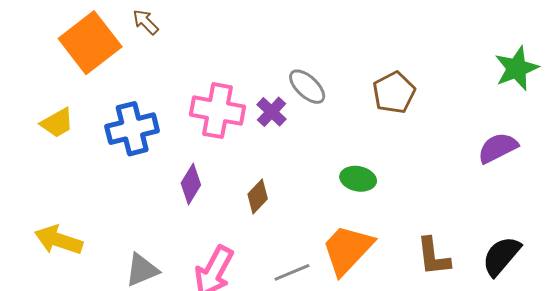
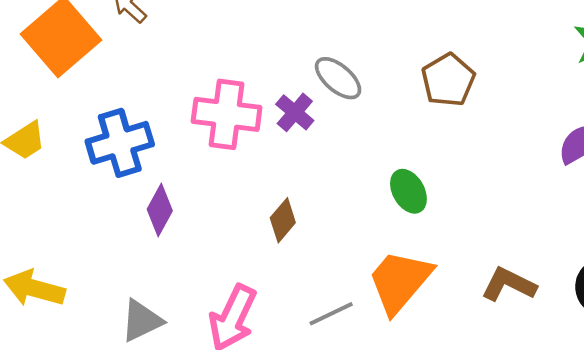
green ellipse: (358, 179) -> (408, 191), turned 52
purple diamond: (191, 184) -> (160, 210), moved
brown L-shape: (433, 257) -> (509, 284), turned 126

